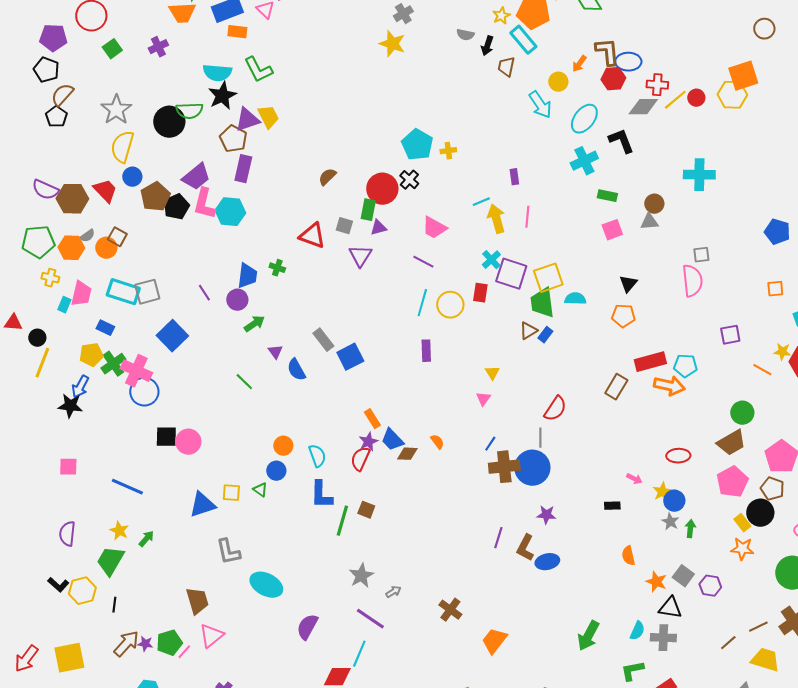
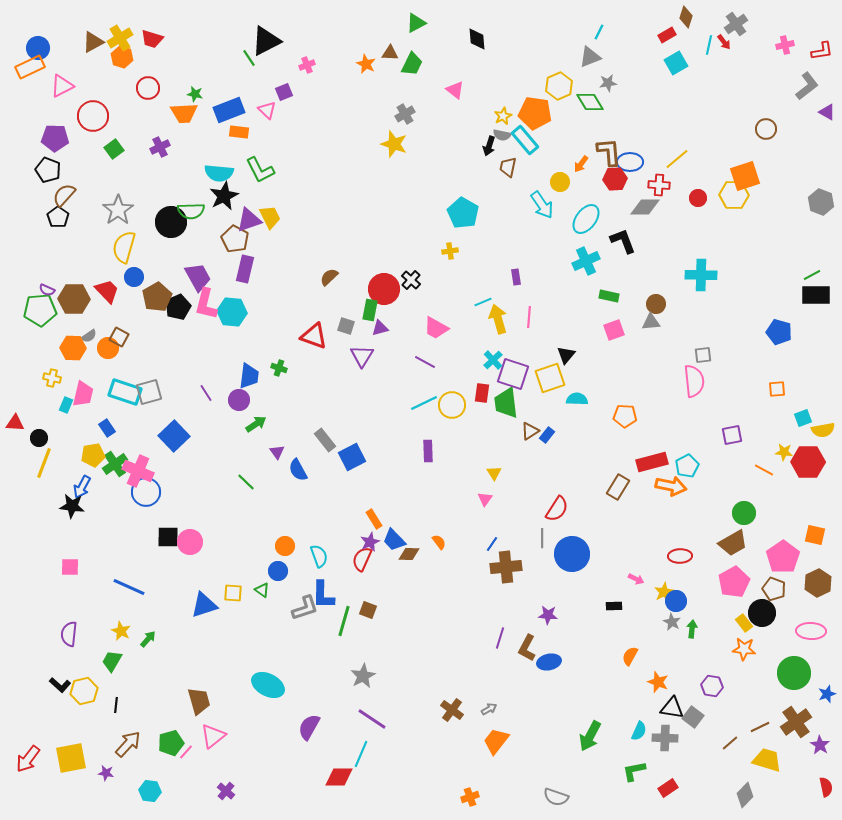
gray semicircle: (465, 35) -> (502, 135), moved
yellow line: (675, 100) -> (677, 159), moved
cyan pentagon: (417, 145) -> (463, 213), moved
purple trapezoid: (196, 177) -> (198, 277), turned -80
purple semicircle: (45, 190) -> (47, 290), size x0.6
green pentagon: (38, 242) -> (40, 310), moved
black triangle: (628, 284) -> (566, 355), moved
cyan line: (422, 303) -> (424, 403), turned 48
green trapezoid: (542, 303) -> (506, 403), moved
blue rectangle: (105, 328) -> (107, 428), turned 30
cyan pentagon: (685, 366) -> (687, 466), turned -30
blue circle: (532, 468) -> (572, 554), moved
gray L-shape: (228, 552) -> (305, 608), moved, turned -96
orange semicircle: (628, 556) -> (630, 656), turned 42
green trapezoid: (110, 561) -> (112, 661), size x0.7
gray square: (683, 576) -> (693, 717), moved
gray arrow: (393, 592) -> (489, 709), moved
purple star: (145, 644) -> (106, 773), moved

